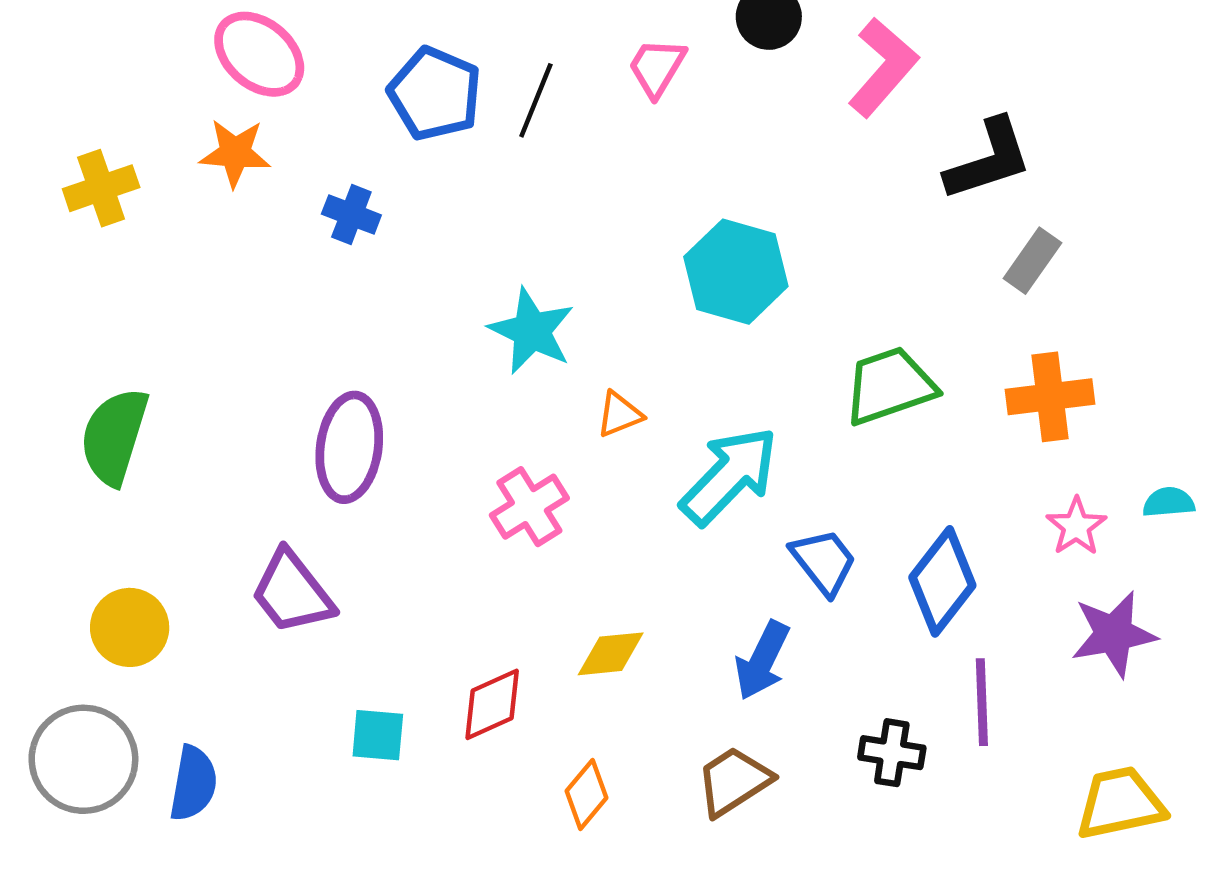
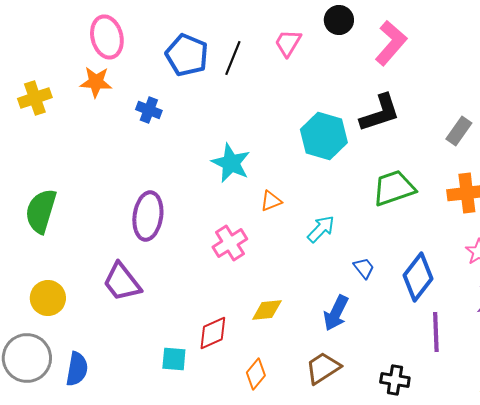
pink ellipse: (259, 54) -> (107, 37), turned 36
black L-shape: (988, 160) -> (380, 113), moved
cyan arrow: (729, 476) -> (321, 229), size x0.6
blue trapezoid: (824, 562) -> (364, 268), size x0.7
cyan square: (378, 735) -> (174, 359), moved
black cross: (892, 753) -> (395, 380), moved

